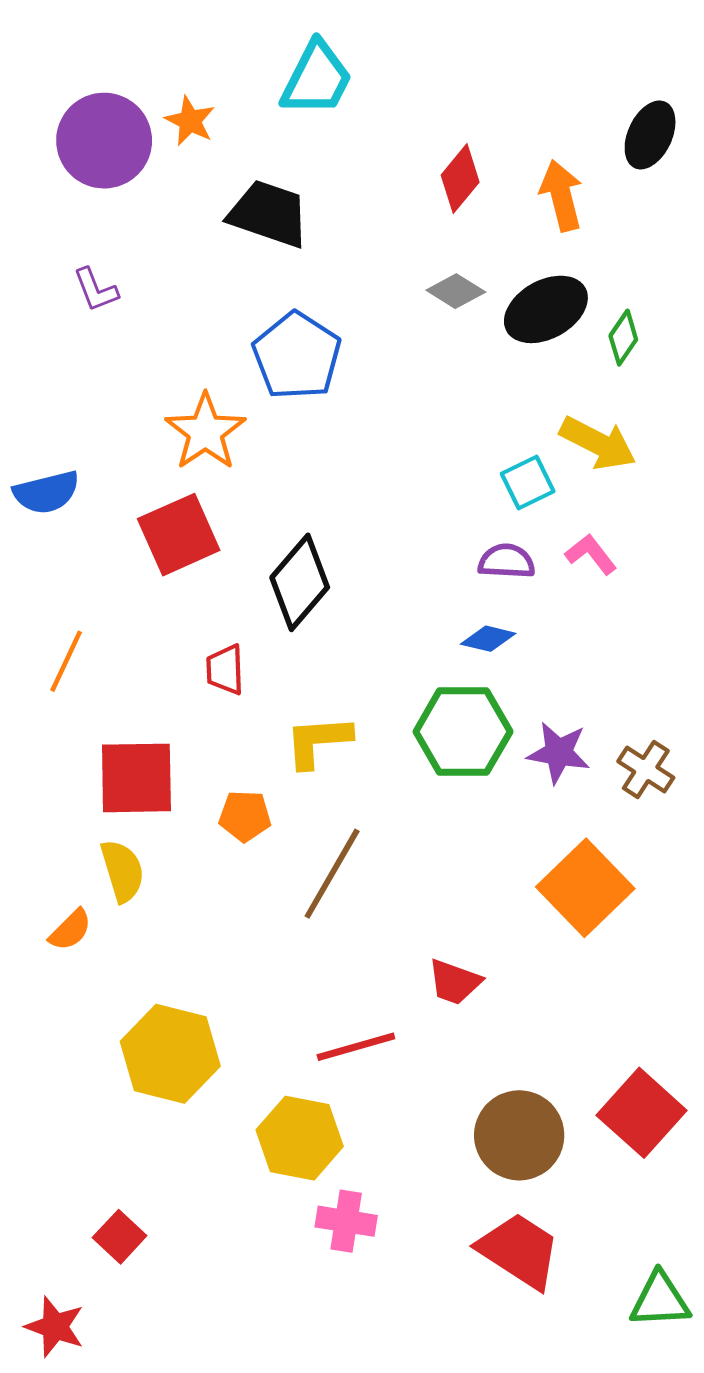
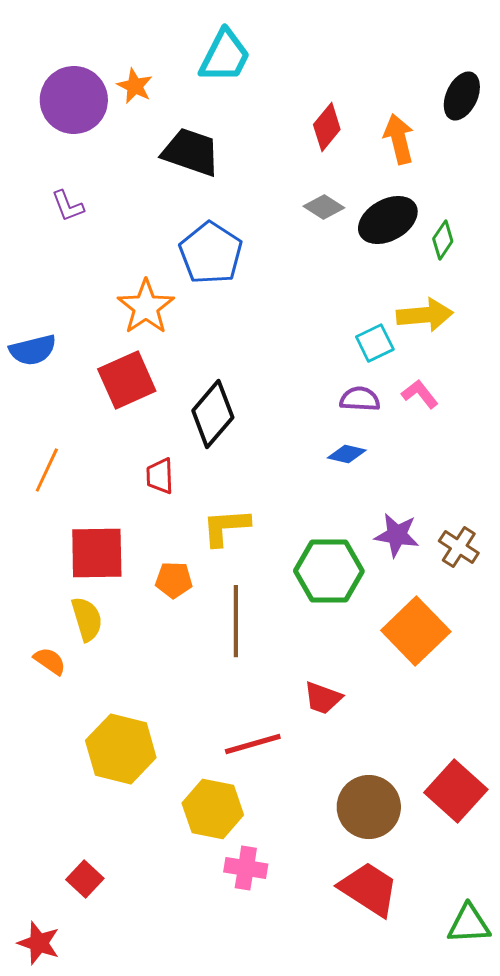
yellow arrow: (598, 443) -> (425, 315), turned -32
green hexagon: (463, 732) -> (329, 571), moved
brown line: (332, 874) -> (236, 621), turned -30
orange semicircle: (70, 930) -> (50, 661), turned -100

